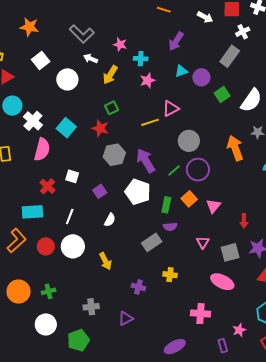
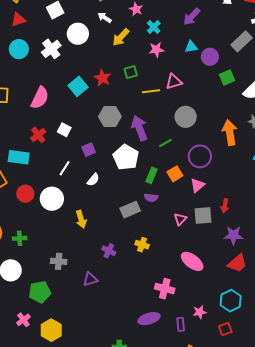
cyan cross: (141, 59) -> (154, 27), turned 32
green square: (112, 108) -> (131, 72), moved
white cross: (33, 121) -> (51, 49), moved
cyan square: (66, 128) -> (78, 86), moved
red star: (100, 128) -> (103, 78), moved
purple circle: (198, 170) -> (200, 156), moved
white line: (70, 216) -> (65, 168), moved
gray square: (230, 252) -> (203, 216), moved
purple ellipse: (175, 347) -> (149, 319), moved

